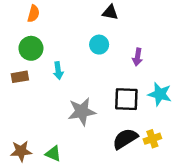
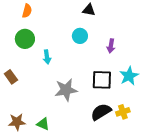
brown rectangle: (20, 77) -> (11, 77), moved, turned 64
cyan star: (160, 94) -> (129, 76), turned 30

